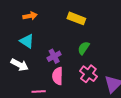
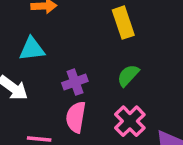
yellow rectangle: (76, 18) -> (123, 23), turned 42
cyan triangle: (27, 41) -> (32, 49), turned -49

